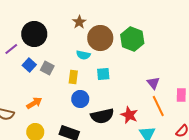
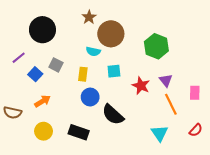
green hexagon: (132, 39) -> (156, 46), moved
purple line: (11, 49) -> (19, 58), moved
blue square: (29, 65) -> (35, 74), moved
red star: (129, 115) -> (141, 86), moved
black semicircle: (102, 116) -> (113, 115), turned 55

